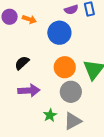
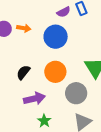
orange circle: (65, 67) -> (55, 72), moved
green star: (50, 115) -> (44, 121), moved

